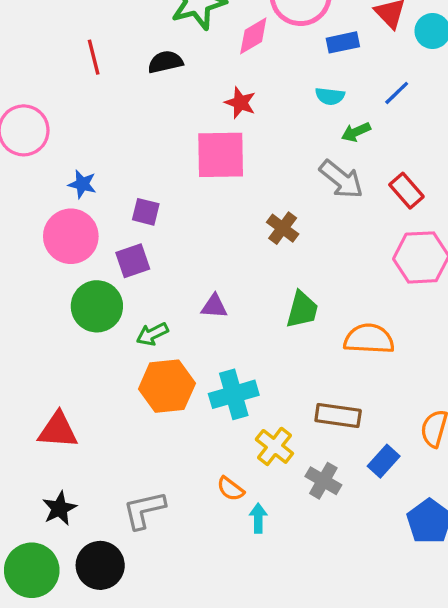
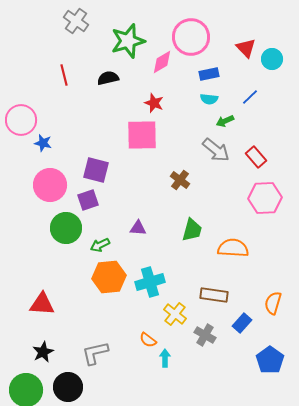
blue rectangle: (343, 42) -> (209, 74), moved
blue star: (82, 184) -> (43, 143), moved
purple square: (146, 212) -> (96, 170), size x1.5

